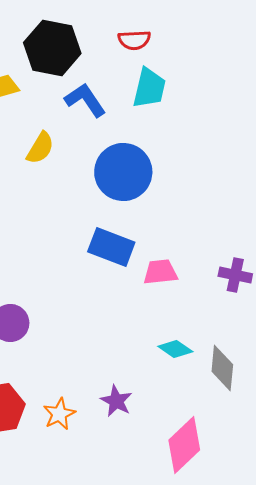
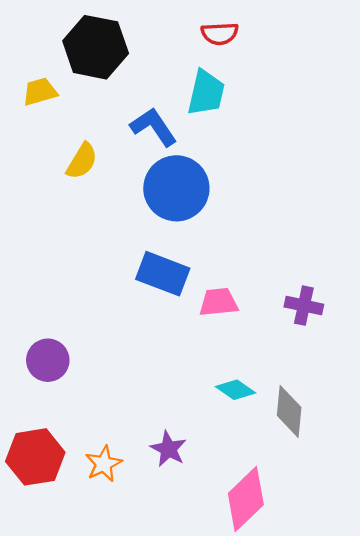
red semicircle: (134, 40) -> (220, 34), moved
blue L-shape: (85, 100) -> (154, 127), moved

